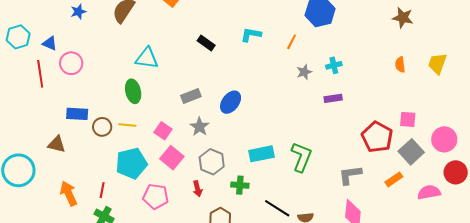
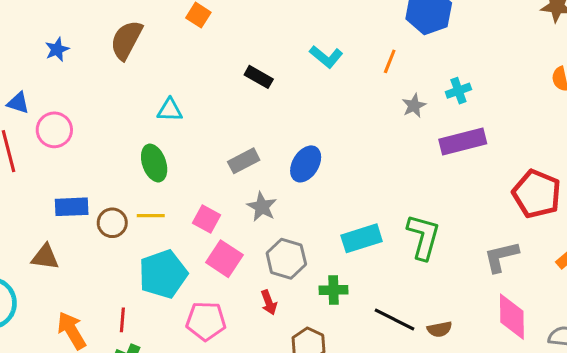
cyan L-shape: (251, 35) -> (326, 57), turned -145
cyan triangle: (147, 58) -> (170, 110), size x0.7
purple rectangle: (333, 98) -> (463, 142), size x1.6

